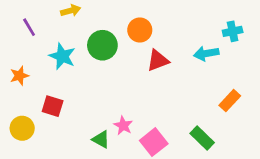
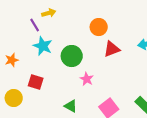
purple line: (29, 27) -> (35, 25), moved
green circle: (102, 45) -> (72, 56), moved
pink star: (123, 125) -> (87, 79), moved

